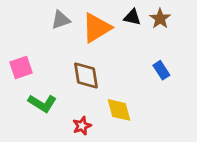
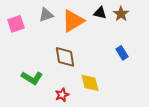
pink square: (21, 68) -> (16, 24), moved

